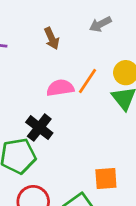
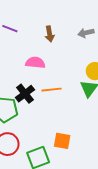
orange line: (87, 81) -> (52, 90), moved, turned 36
pink semicircle: (60, 88) -> (35, 63), moved

